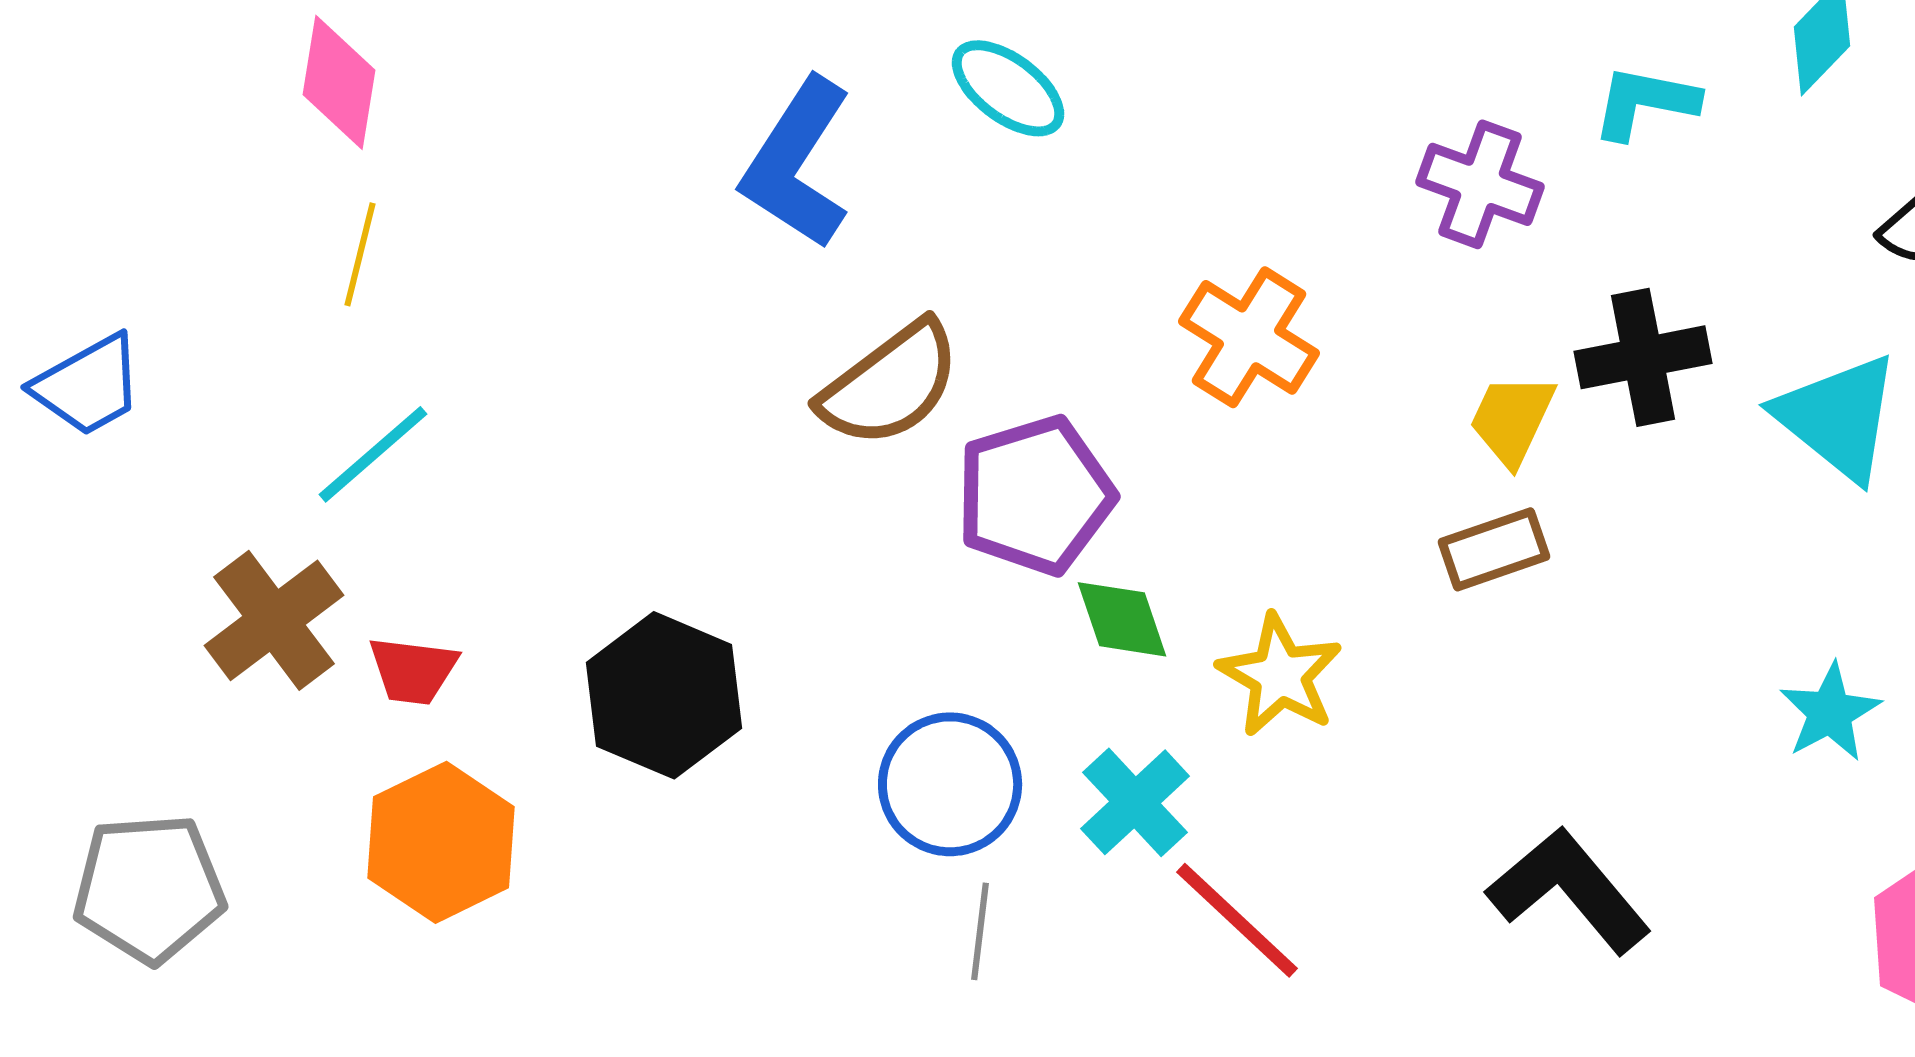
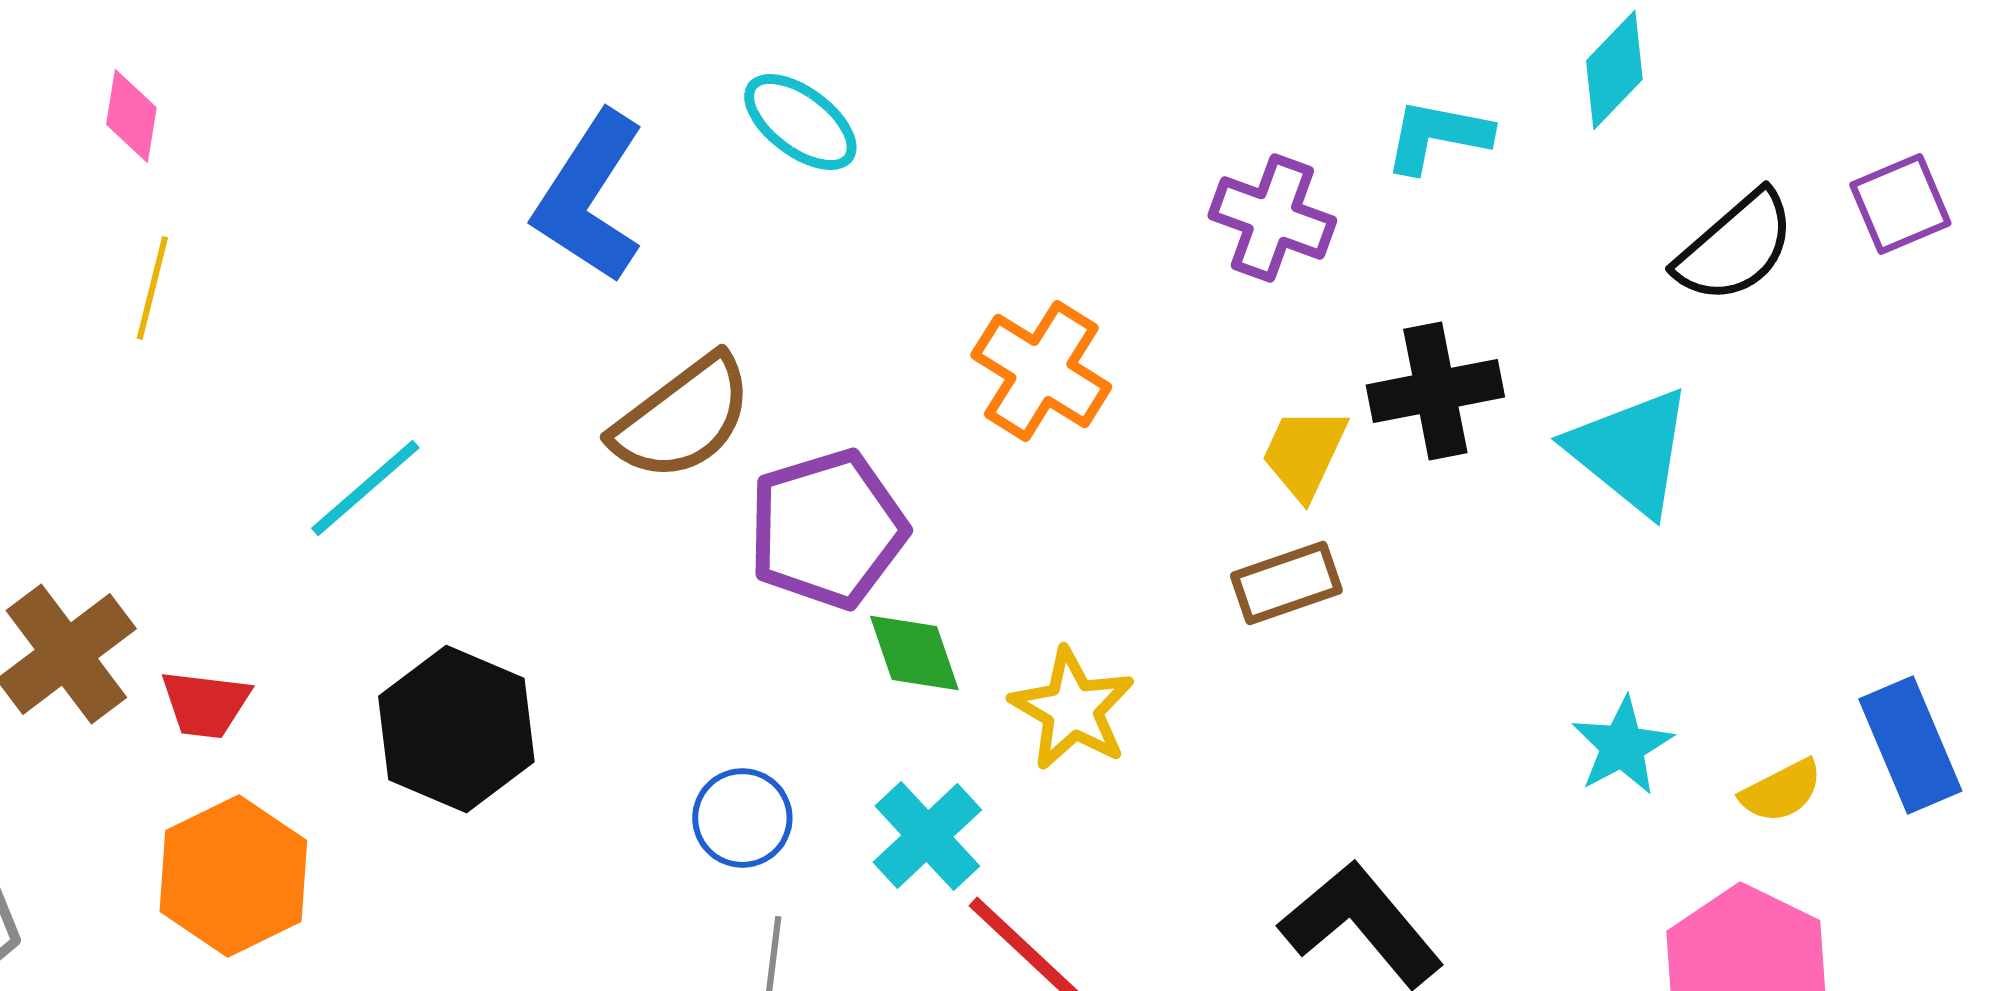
pink diamond: (339, 82) -> (131, 116), size x0.7
cyan line: (373, 454) -> (365, 488), moved
blue circle: (950, 784) -> (742, 818), size x0.7

